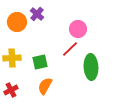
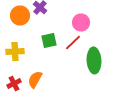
green square: (40, 62) -> (49, 40), moved
orange semicircle: (45, 86) -> (35, 79), moved

